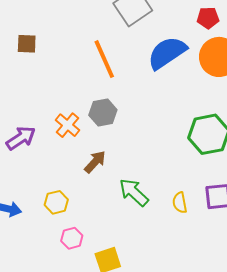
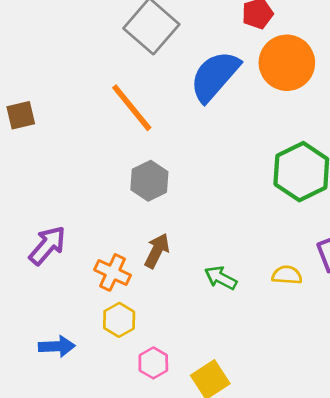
orange cross: (67, 125) -> (113, 272), moved
green arrow: (134, 192) -> (221, 278), size x0.7
yellow semicircle: (180, 203) -> (287, 275), turned 120

